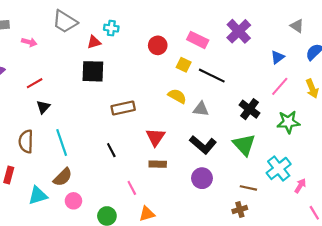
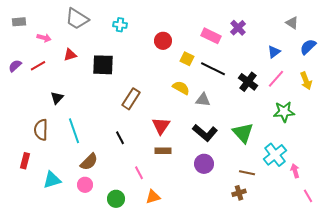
purple cross: (239, 31) -> (238, 28), size x0.7
pink rectangle: (198, 40) -> (211, 36), moved
red triangle: (94, 42) -> (70, 55), moved
red line: (35, 83) -> (38, 66), moved
brown rectangle: (123, 108) -> (131, 99), turned -45
black cross: (249, 109) -> (248, 82), moved
brown semicircle: (63, 177) -> (89, 162), moved
pink arrow: (300, 186) -> (295, 171), turned -48

